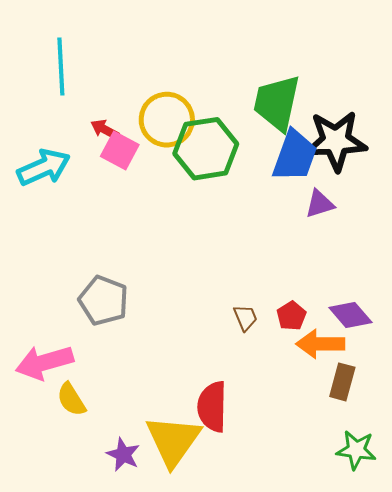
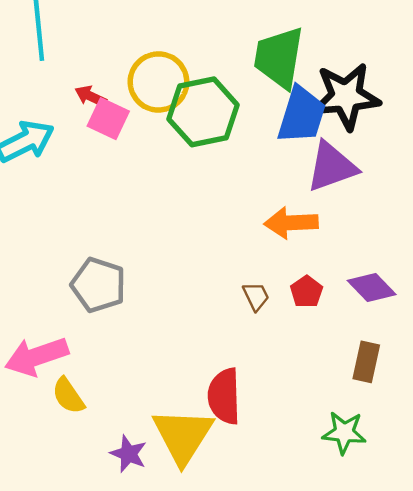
purple triangle: (320, 204) -> (332, 167), size x1.6
orange arrow: (320, 344) -> (291, 223), moved
green star: (356, 450) -> (344, 433), moved

